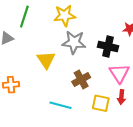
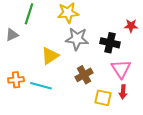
yellow triangle: (46, 60) -> (50, 56), turned 30
cyan line: (61, 105) -> (41, 86), moved

